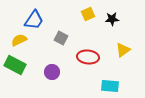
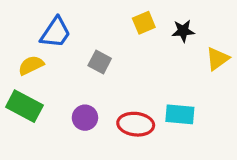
yellow triangle: (123, 50) -> (217, 59), moved
red ellipse: (88, 57) -> (136, 124), moved
cyan rectangle: (110, 86) -> (180, 114), moved

